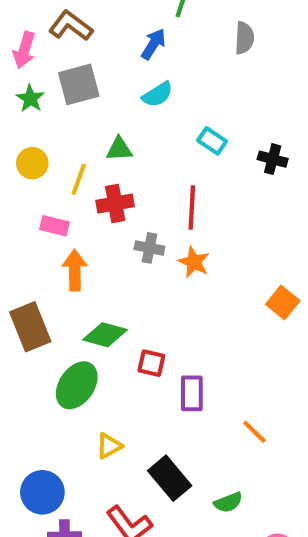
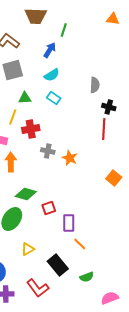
gray semicircle: (244, 38) -> (95, 85), moved
cyan rectangle: (212, 141) -> (54, 98), moved
green triangle: (119, 149) -> (25, 98), moved
red line: (192, 208) -> (104, 129), moved
red square: (151, 363) -> (49, 208), turned -32
orange line: (254, 432) -> (80, 244), moved

